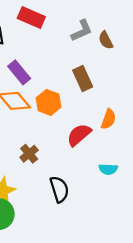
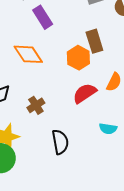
purple rectangle: (19, 72) -> (43, 17), moved
orange hexagon: (49, 102) -> (78, 58), moved

